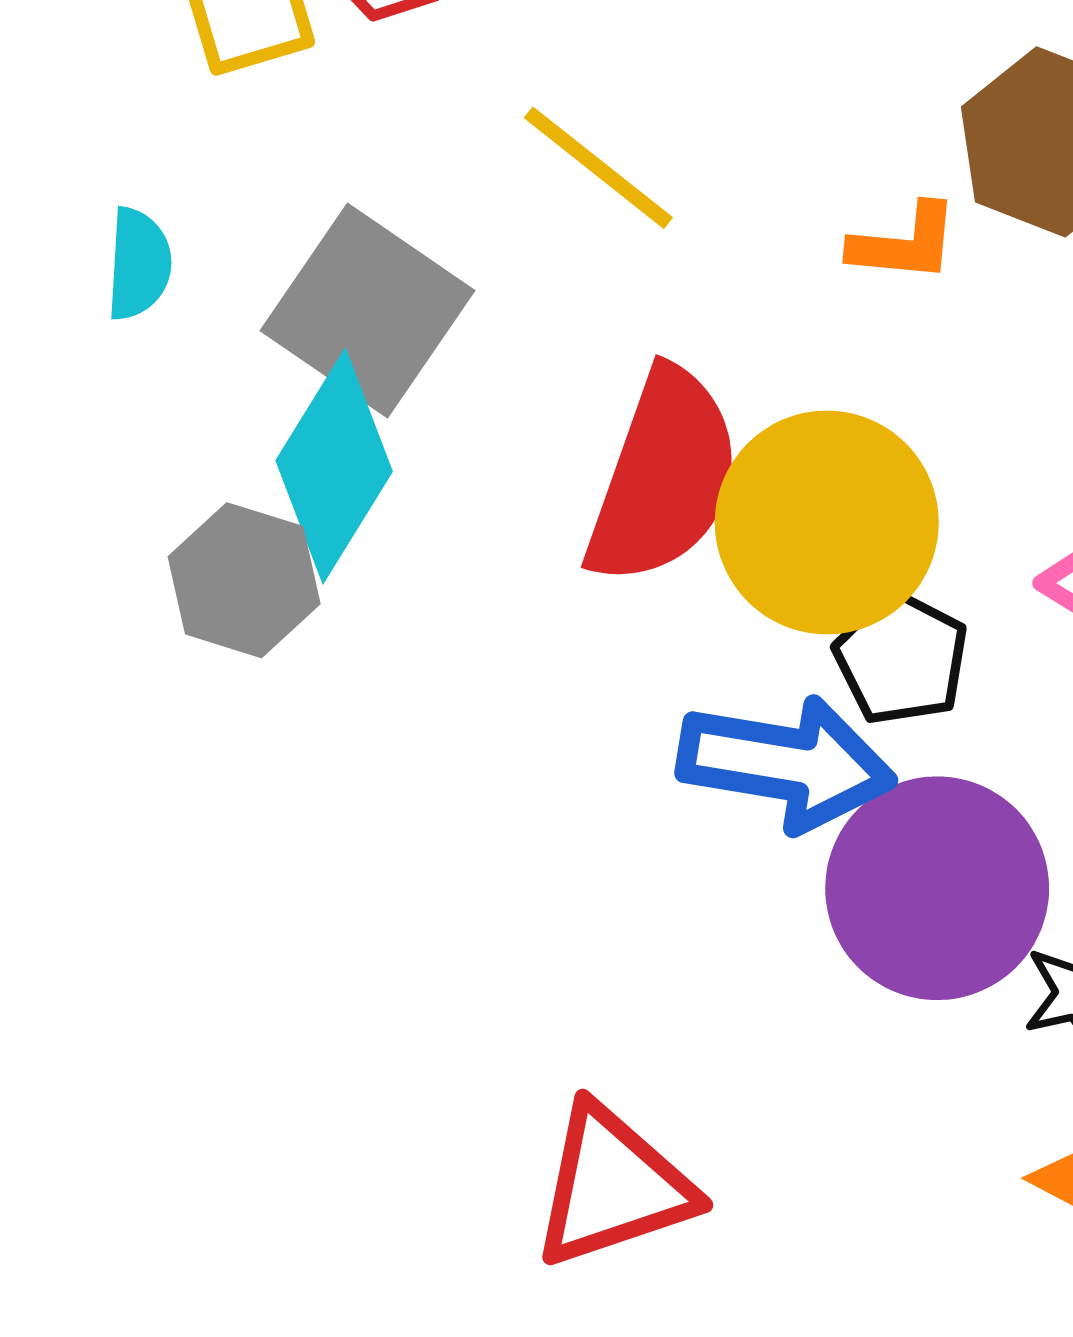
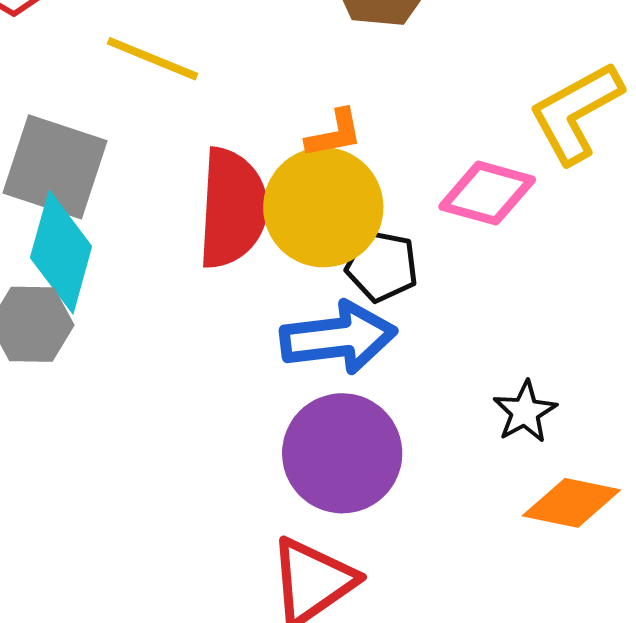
orange L-shape: (904, 243) -> (334, 134), moved
purple circle: (937, 888) -> (342, 453), moved

